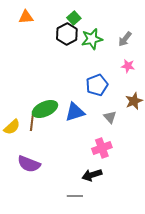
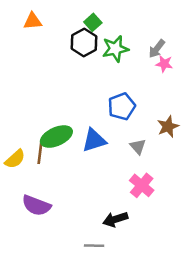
pink star: (128, 66) -> (164, 64), moved
pink cross: (102, 148) -> (142, 185), moved, turned -30

